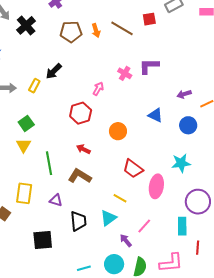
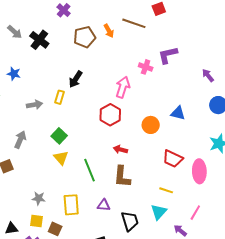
pink arrow: (98, 89) -> (123, 87), size x1.5
purple arrow: (184, 94) -> (208, 75), turned 80
blue triangle: (155, 115) -> (178, 113), moved
brown L-shape: (80, 176) -> (122, 177), turned -105

